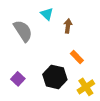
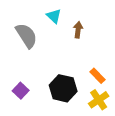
orange rectangle: (77, 57) -> (98, 76), moved

